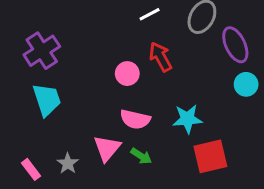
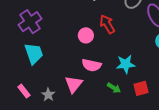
green arrow: (141, 156) -> (114, 88), moved
red square: (210, 156) -> (141, 88), size x0.7
pink rectangle: (31, 169) -> (24, 91), moved

